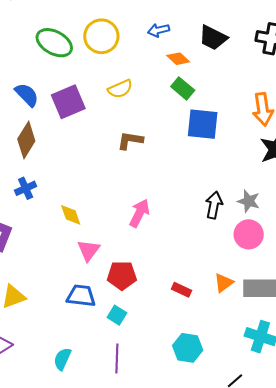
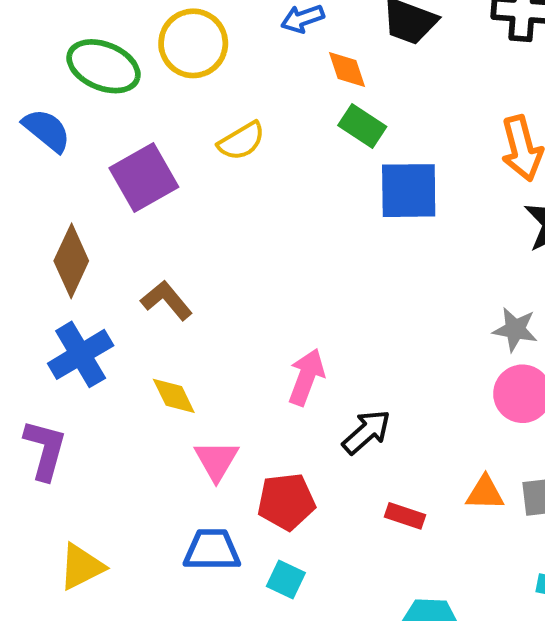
orange diamond: (178, 59) -> (347, 69), turned 35
blue semicircle: (27, 95) -> (47, 130), moved
brown L-shape: (130, 140) -> (167, 300), moved, turned 48
blue cross: (26, 188) -> (81, 354), size x1.5
black arrow: (214, 205) -> (366, 432), moved, turned 44
orange triangle: (224, 283) -> (485, 493), turned 45

